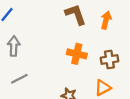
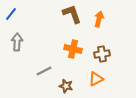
gray line: (19, 79) -> (44, 71), moved

